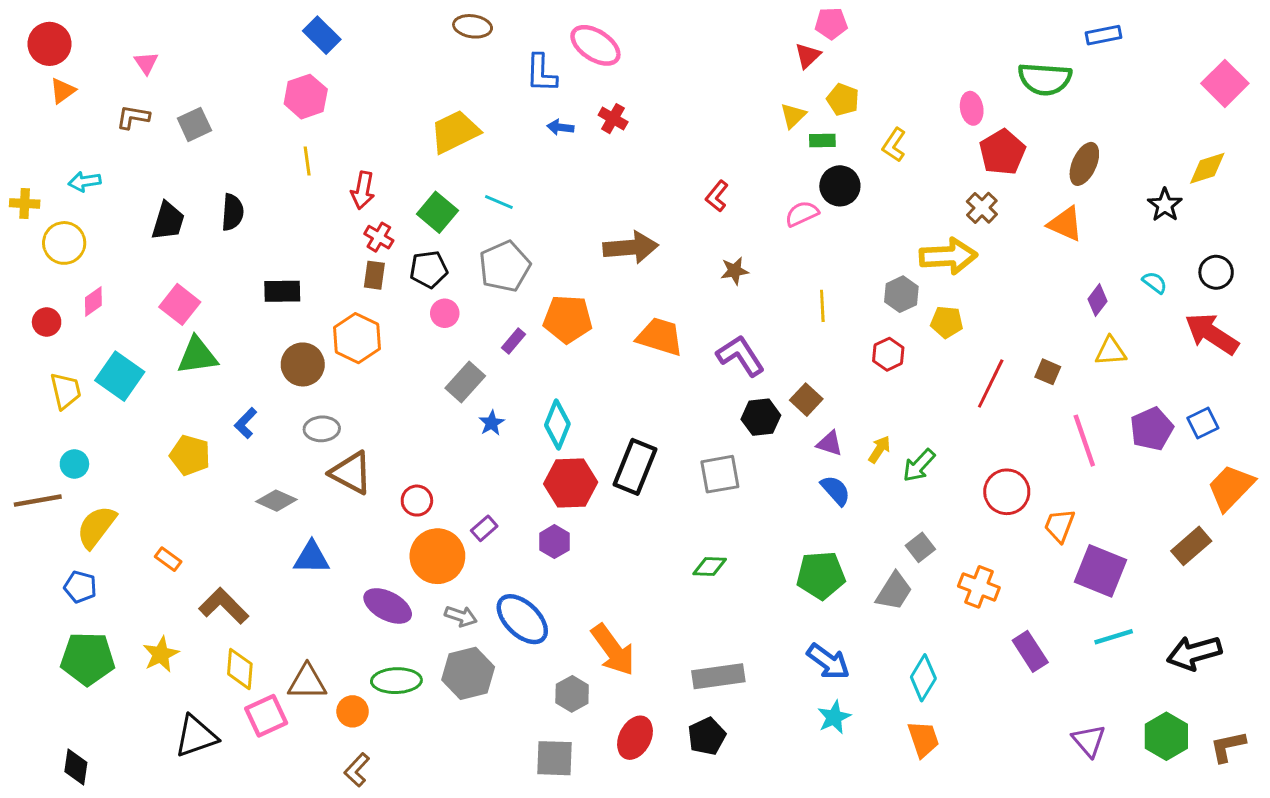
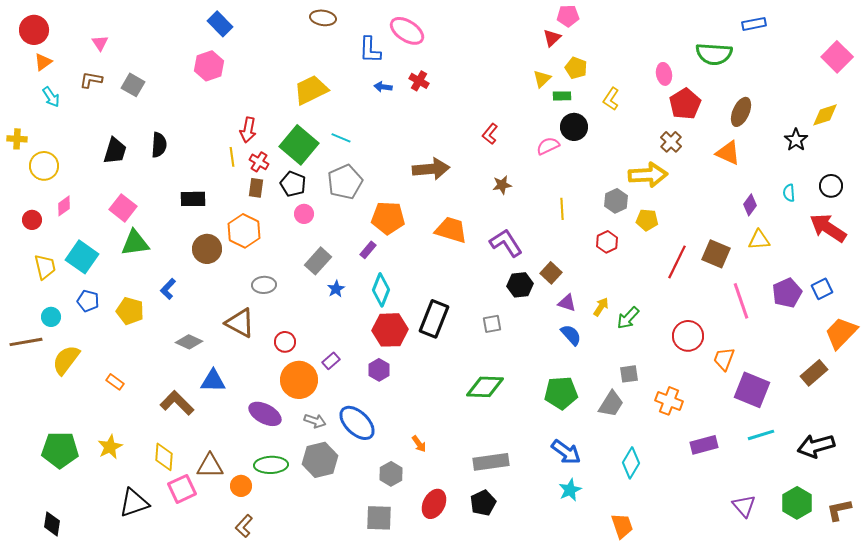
gray square: (194, 124) -> (133, 85), turned -35
yellow line: (307, 161) -> (232, 157), moved
cyan arrow: (85, 181) -> (51, 97), moved, turned -115
green square: (437, 212) -> (299, 145), size x1.4
black pentagon: (429, 269) -> (293, 184), turned 30
cyan semicircle: (1155, 282) -> (789, 193), turned -132
purple rectangle: (514, 341) -> (368, 250), moved
brown square: (1048, 372) -> (716, 254), size x1.6
gray ellipse: (322, 429) -> (264, 285), moved
gray square: (720, 474) -> (492, 324), size x0.7
gray square: (920, 547) -> (629, 374), turned 30
green diamond: (710, 566) -> (485, 387), size x1.6
blue pentagon: (80, 587) -> (88, 301), moved
brown L-shape: (224, 606) -> (177, 403), moved
orange arrow: (613, 650) -> (419, 444), size x0.5
purple rectangle: (1030, 651) -> (704, 445), turned -72
orange trapezoid: (923, 739) -> (622, 526), moved

